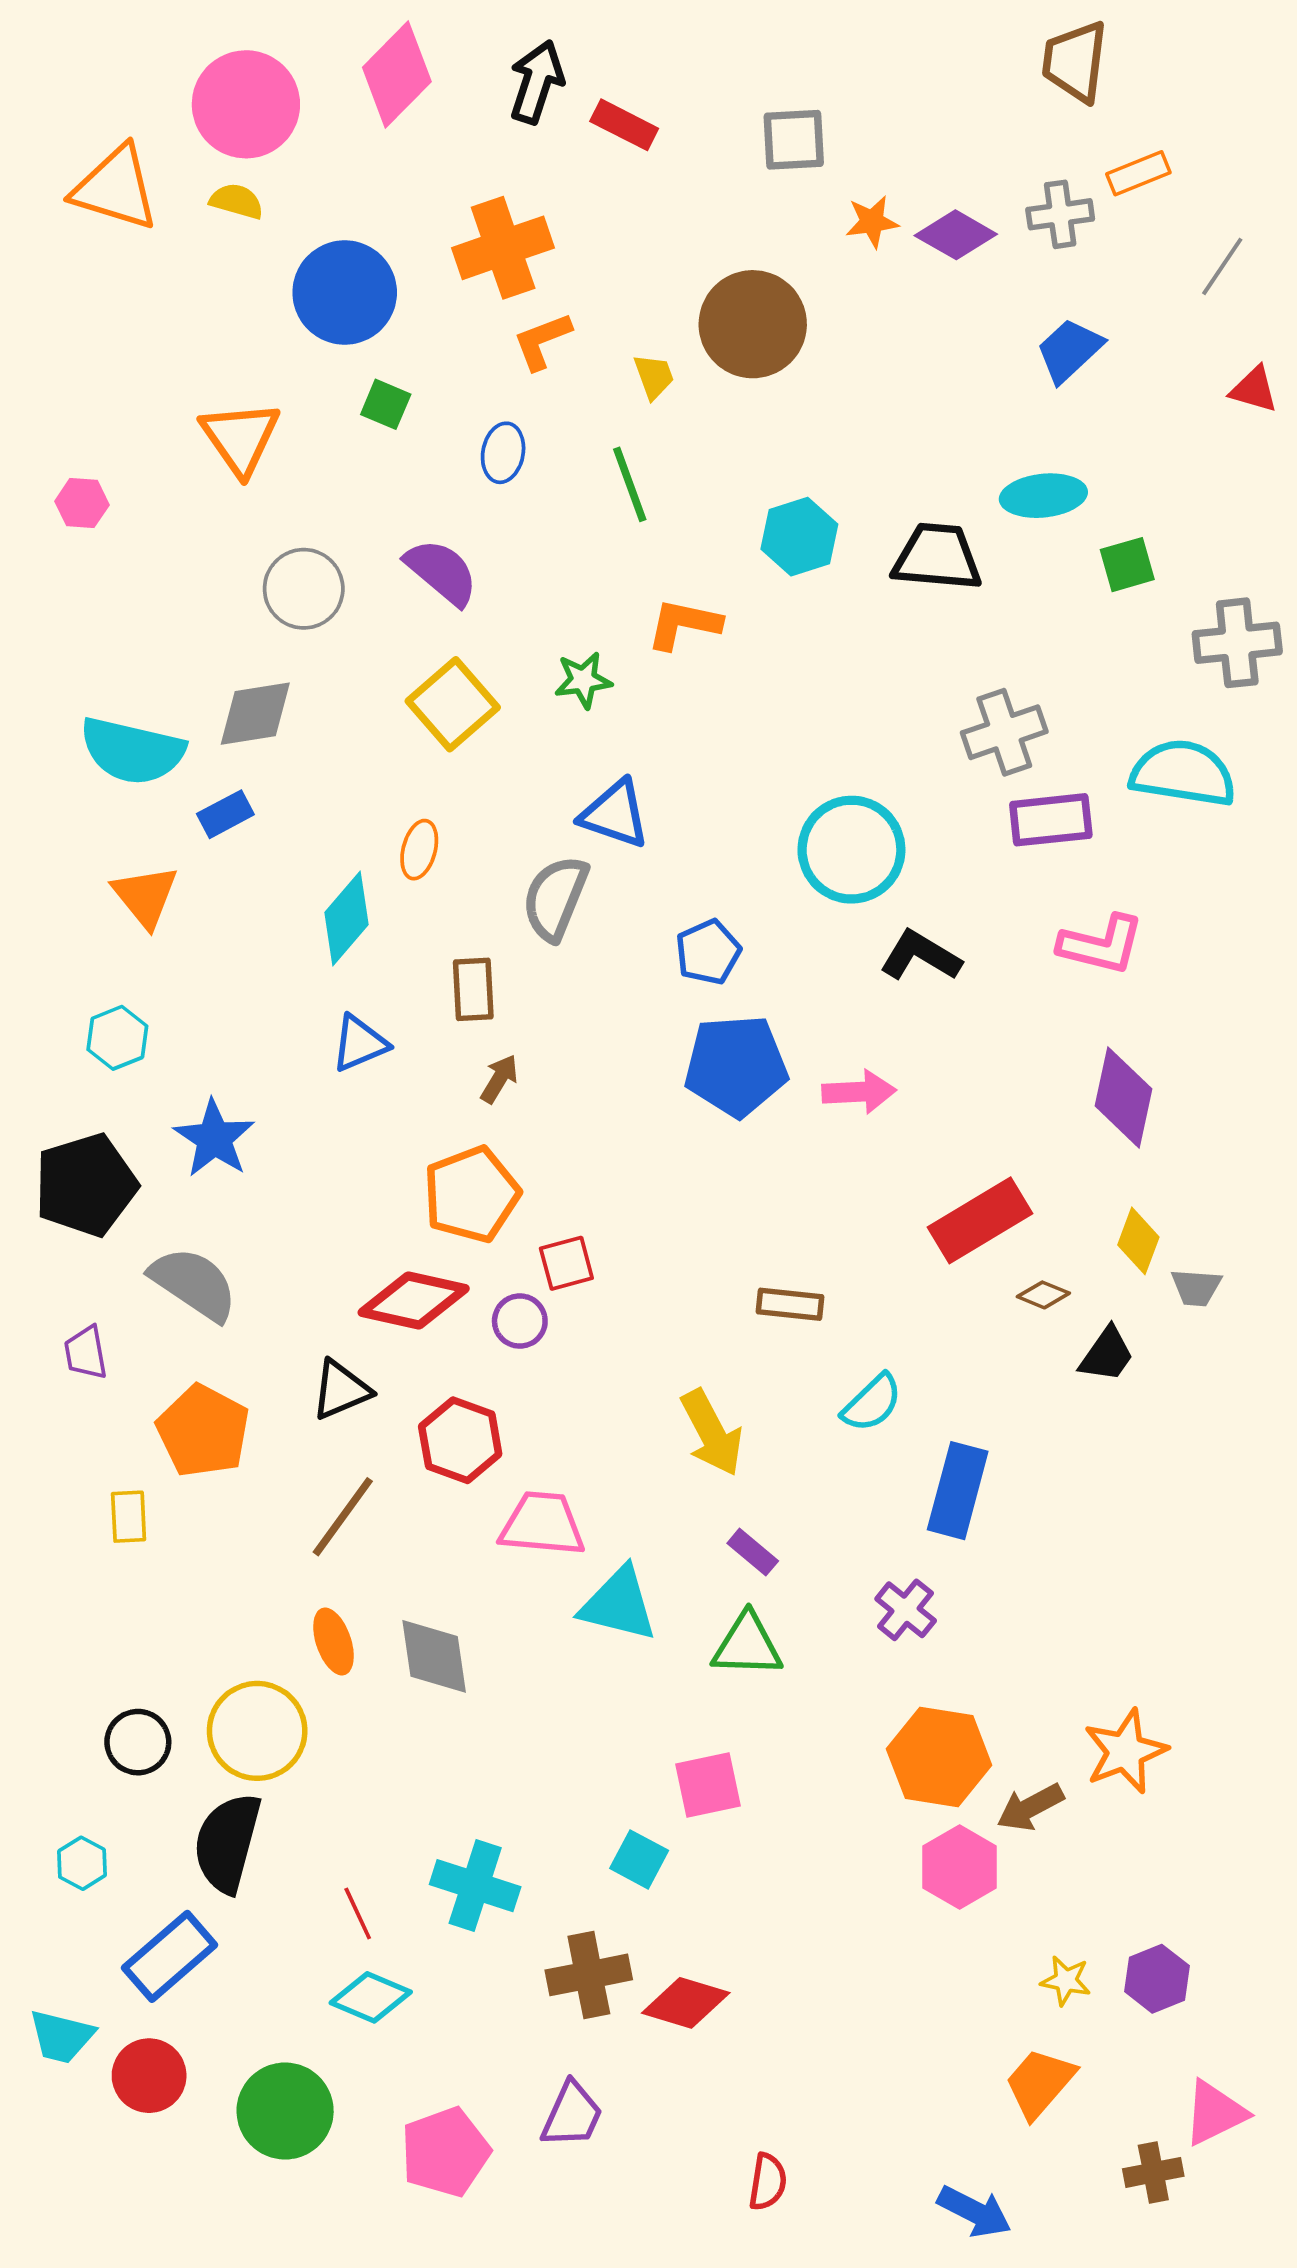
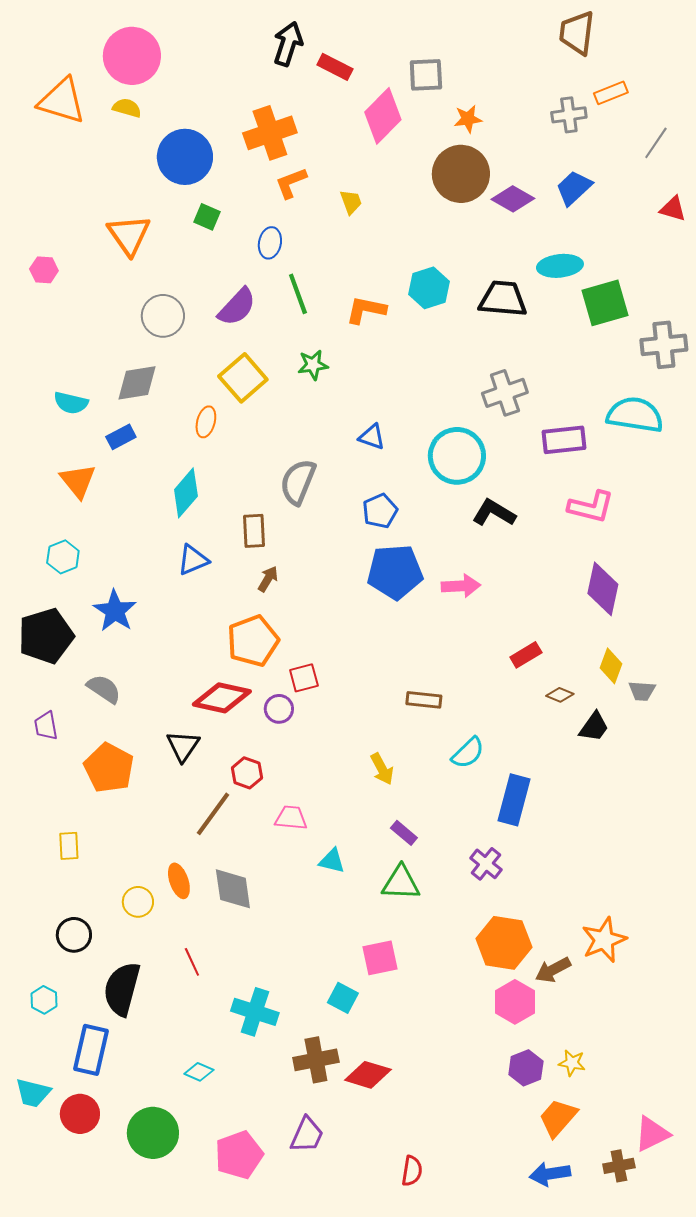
pink diamond: (397, 75) -> (383, 116), moved
purple diamond: (956, 235) -> (513, 199), moved
brown circle: (753, 324) -> (461, 174), moved
green line: (630, 484) -> (298, 294), moved
green square: (1127, 565) -> (605, 303), size x1.6
purple semicircle: (442, 572) -> (237, 307), turned 93
orange L-shape: (684, 624) -> (366, 310), moved
gray cross: (1004, 732) -> (505, 393), moved
cyan semicircle: (132, 751) -> (71, 403), size x0.6
blue triangle: (615, 814) -> (372, 437), moved, size x0.7
orange ellipse: (419, 850) -> (206, 422), moved
red rectangle: (980, 1220) -> (526, 655), size x0.6
gray semicircle: (194, 1284) -> (104, 689), size x0.7
black triangle: (341, 1390) -> (183, 746), turned -33
yellow arrow: (712, 1433) -> (382, 769), size x0.7
red hexagon: (460, 1440) -> (247, 773), size x0.7
yellow rectangle: (129, 1517) -> (69, 846), moved
brown line: (343, 1517) -> (213, 814), moved
pink trapezoid: (542, 1524) -> (291, 818), size x0.7
cyan triangle: (619, 1604) -> (332, 861), size x0.6
yellow circle: (257, 1731) -> (138, 902), moved, size x0.6
red line: (358, 1914) -> (192, 962), moved
blue rectangle: (170, 1956) -> (91, 1050), turned -36
purple hexagon: (1157, 1979) -> (526, 1068), moved
cyan diamond: (371, 1997) -> (199, 1072), size x0.7
blue arrow: (974, 2212) -> (550, 1174), moved, turned 144

